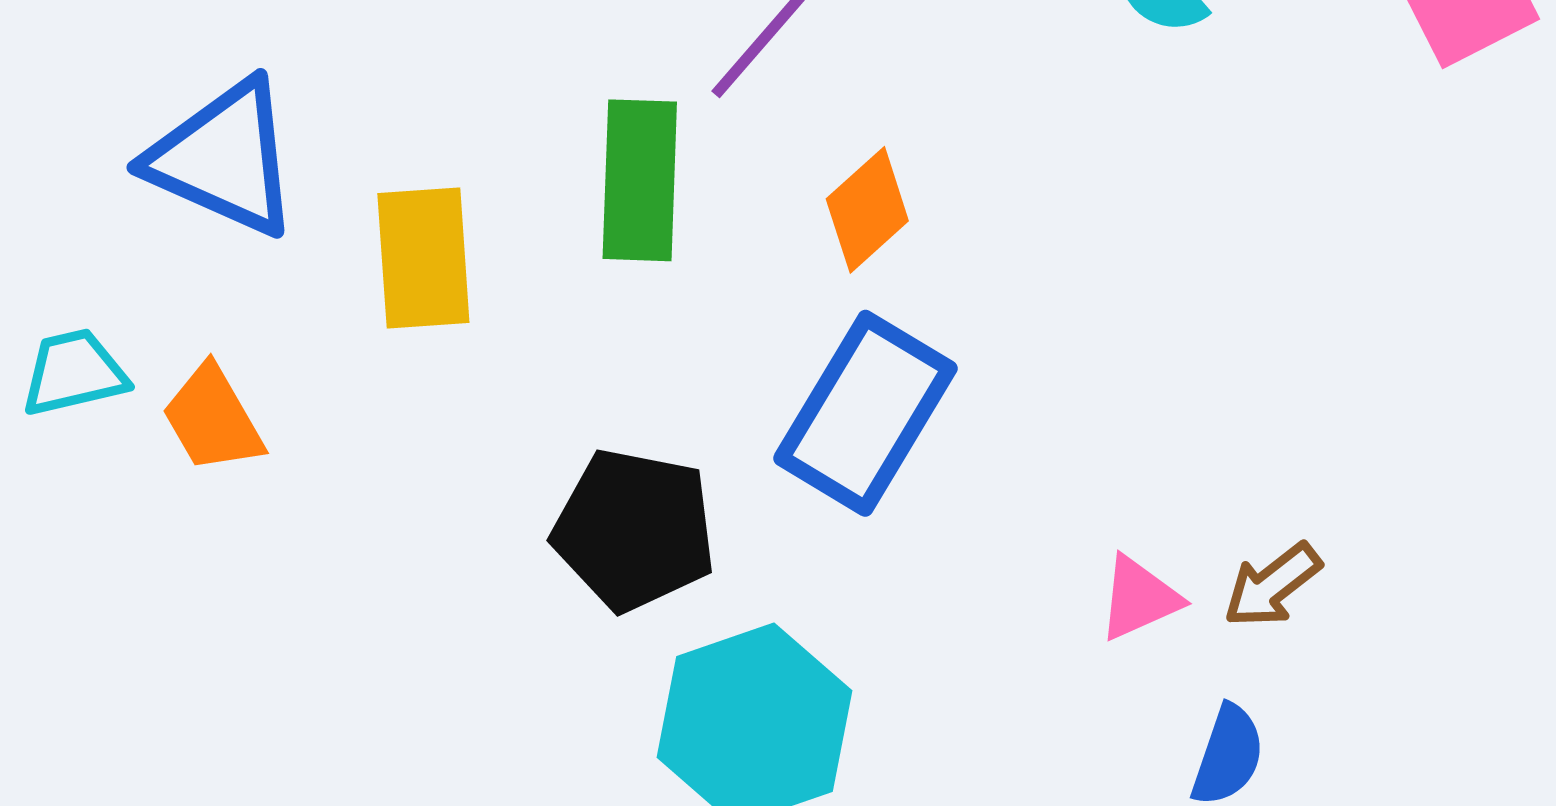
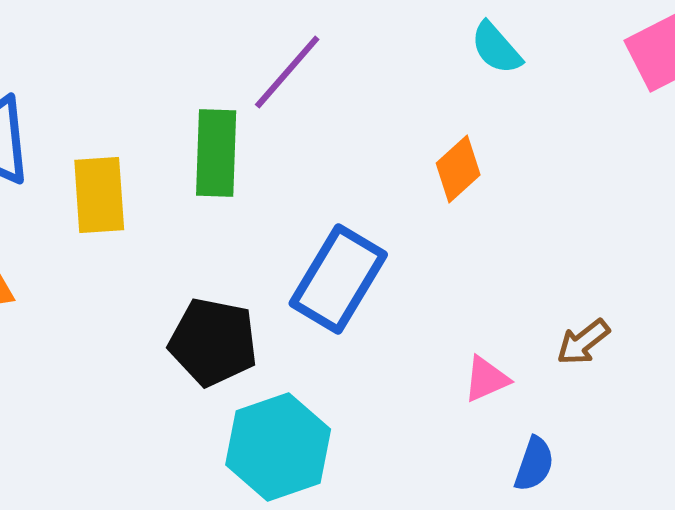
orange diamond: (867, 210) -> (458, 169), moved
brown arrow: (1272, 585) -> (583, 342), moved

